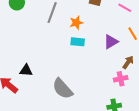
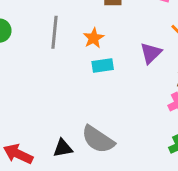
black triangle: (26, 70) -> (63, 148), moved

